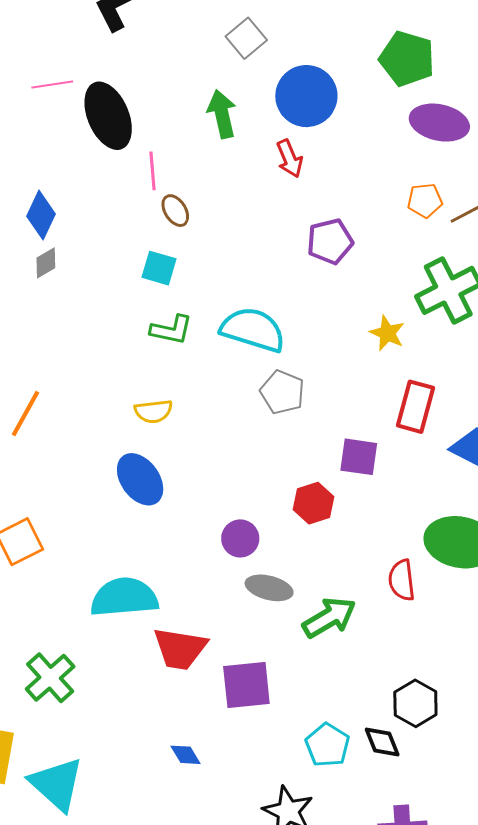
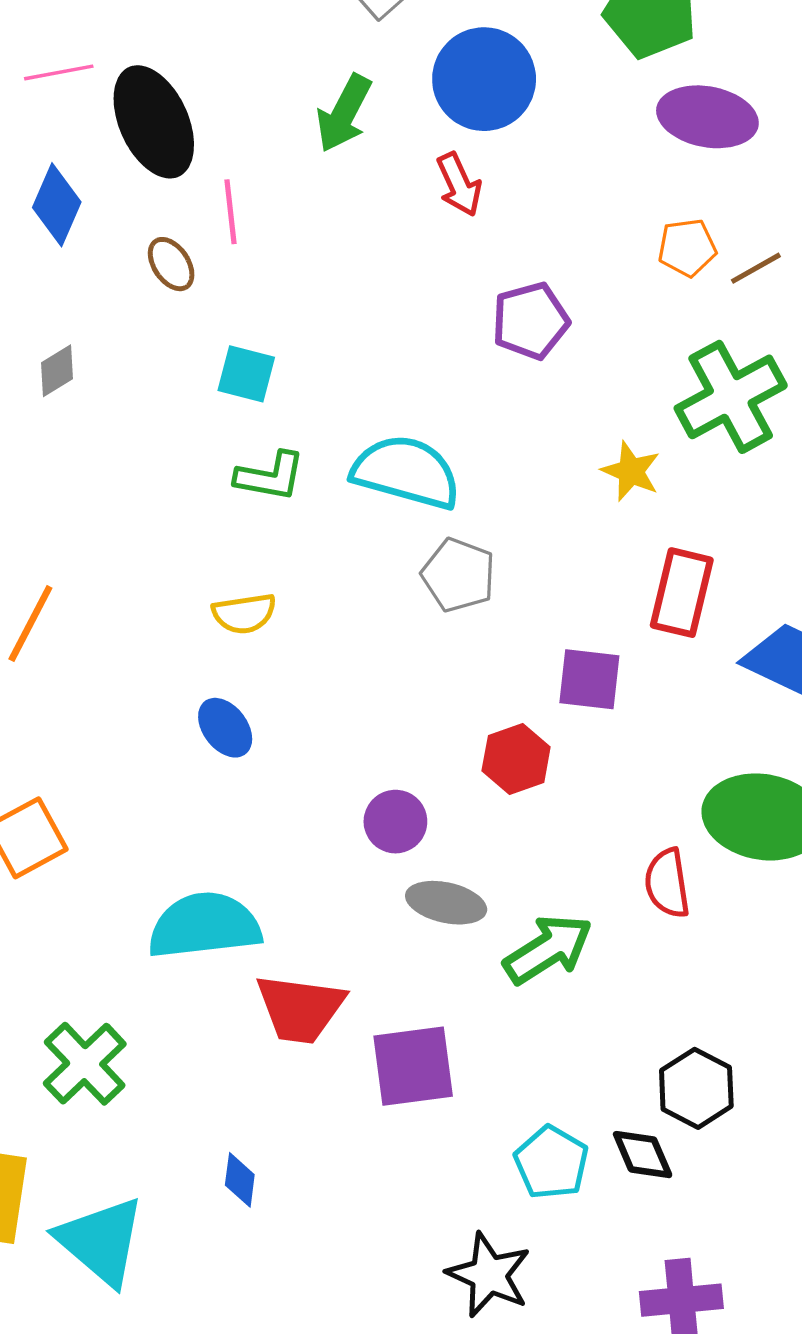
green arrow: (222, 114) -> (344, 113), turned -138
brown ellipse: (175, 211) -> (171, 264), moved
blue diamond: (41, 215) -> (57, 205), moved
blue ellipse: (140, 479) -> (225, 728), size x0.7
blue diamond: (186, 755) -> (240, 1180), moved, turned 40

